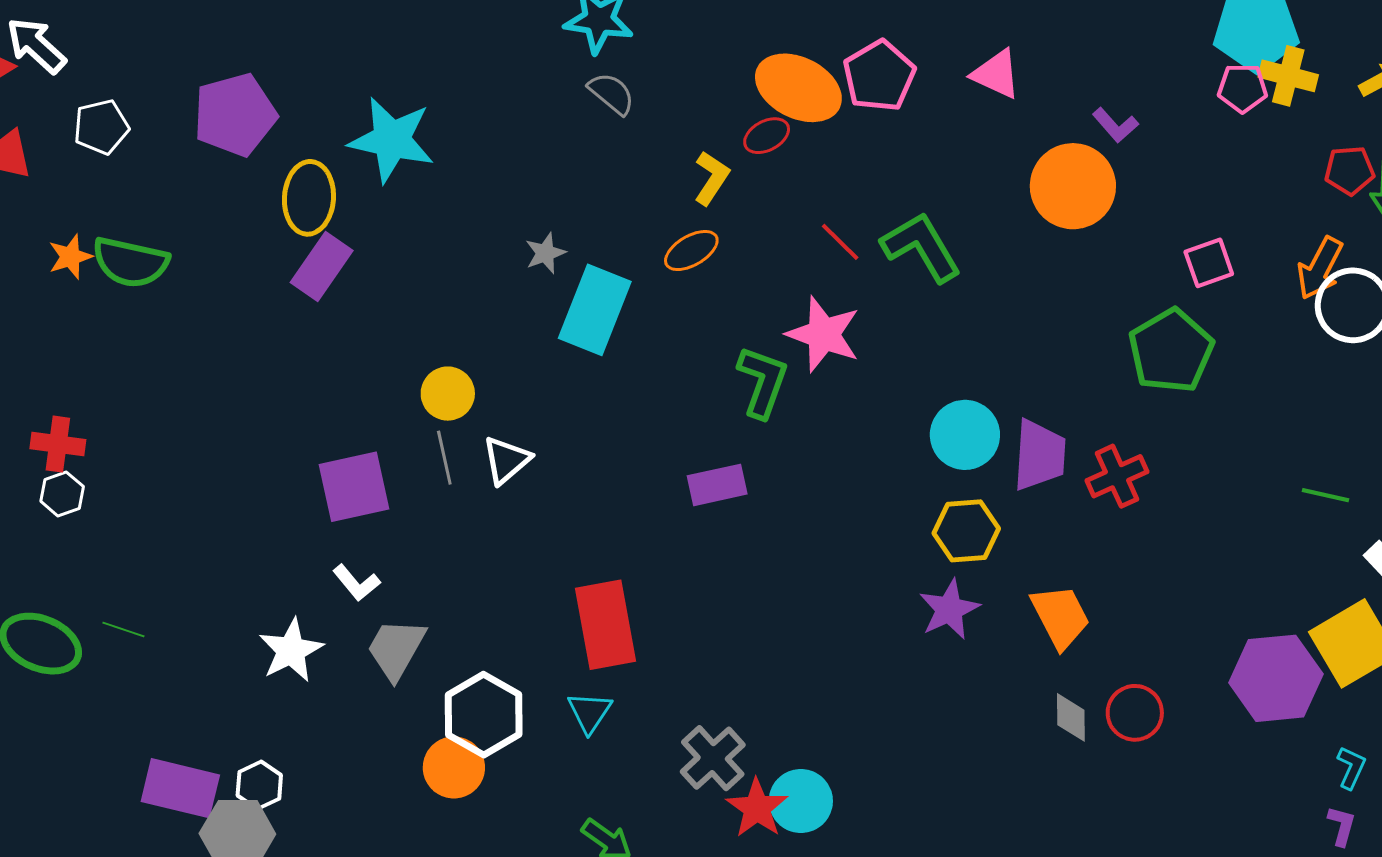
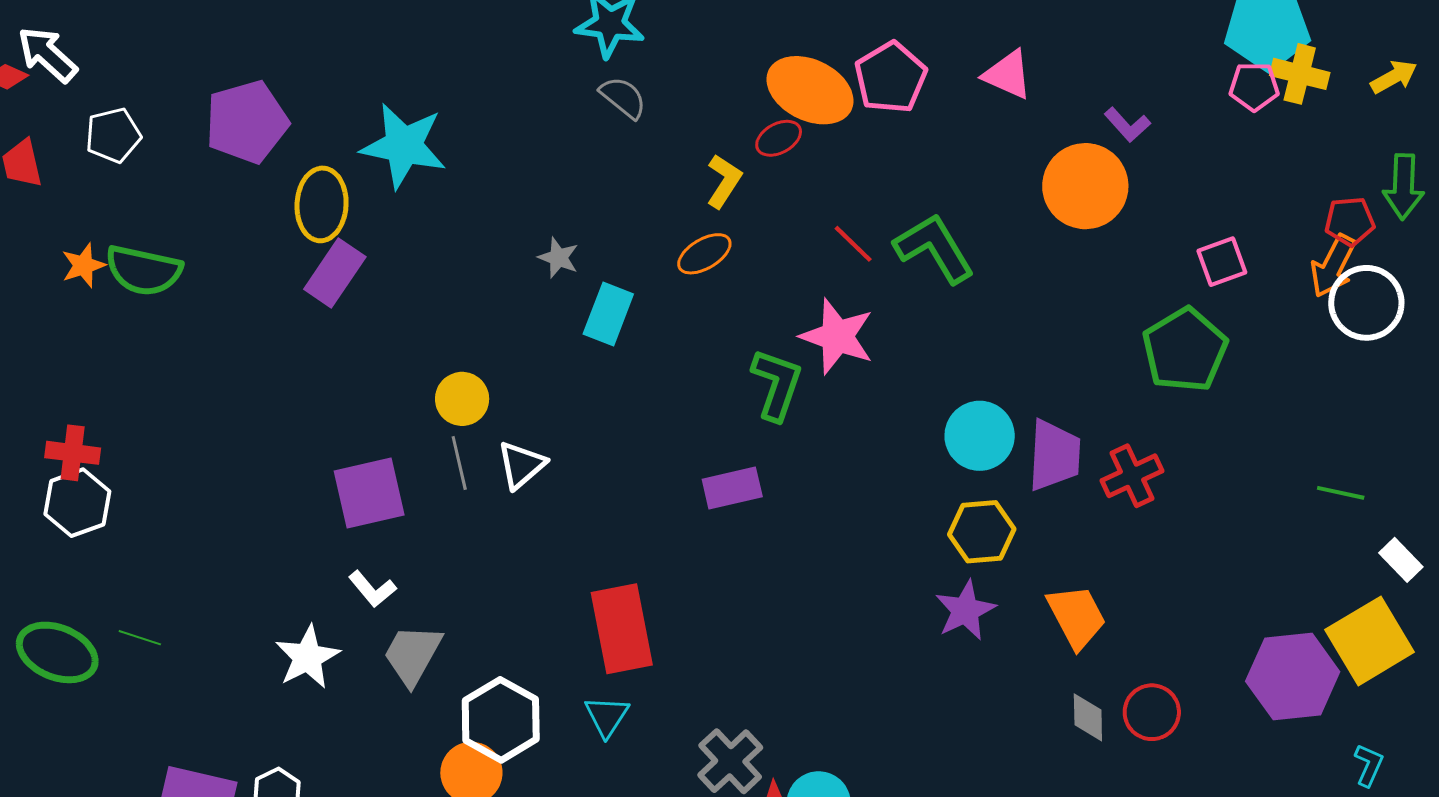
red pentagon: (1350, 170) -> (1350, 221), moved
gray star: (545, 253) -> (558, 258), turned -30
cyan rectangle: (595, 310) -> (608, 314), size x0.7
white hexagon: (62, 494) -> (77, 503), size x1.5

